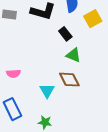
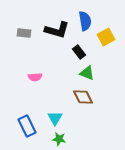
pink semicircle: (13, 73) -> (35, 77), moved
cyan triangle: (47, 91) -> (55, 118), moved

